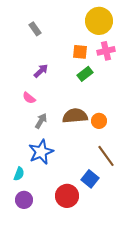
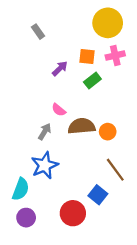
purple arrow: (41, 71) -> (60, 69), moved
pink semicircle: (29, 98) -> (59, 110), moved
cyan semicircle: (19, 174) -> (21, 189), size x1.5

